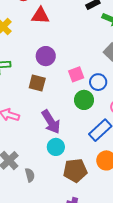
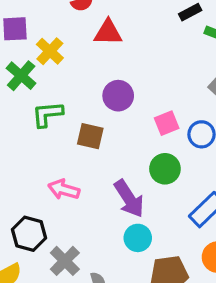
brown square: (37, 83) -> (90, 136), moved
green circle: (84, 100) -> (165, 169), moved

